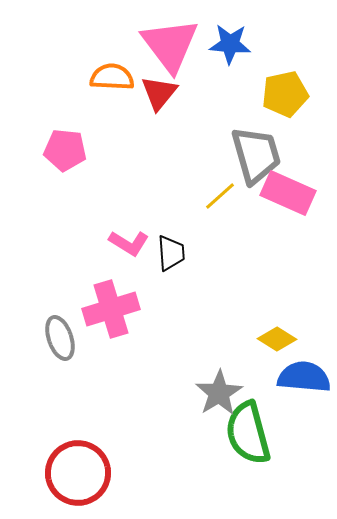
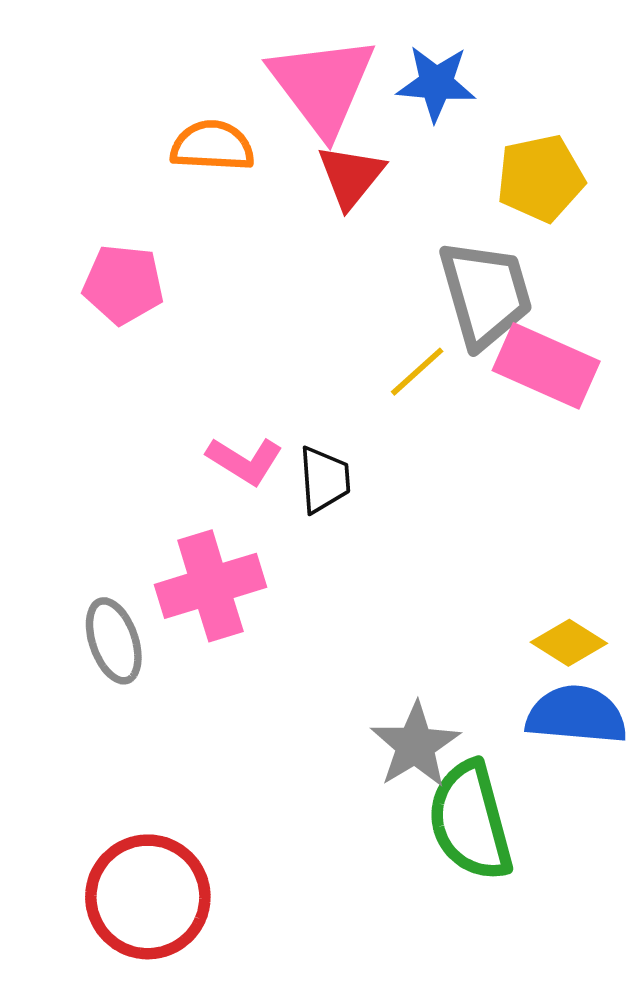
red triangle: (159, 93) -> (351, 176), moved
yellow diamond: (277, 339) -> (569, 643), moved

